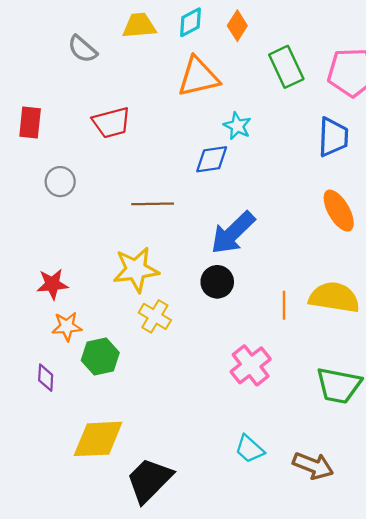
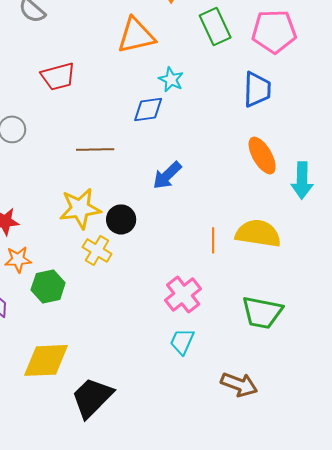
blue arrow: (233, 233) -> (167, 175), size x0.7
black circle: (217, 282) -> (121, 219), moved
cyan trapezoid: (250, 449) -> (182, 341), moved, turned 72

